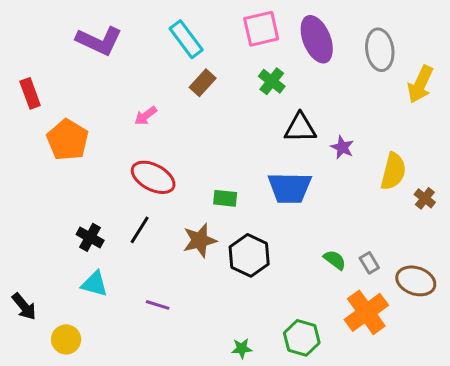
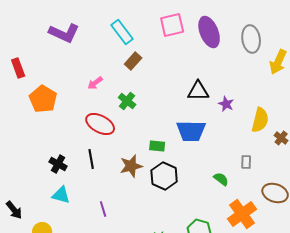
green cross: (272, 81) -> (127, 101), moved
green rectangle: (225, 198) -> (157, 146), moved
black line: (140, 230) -> (91, 159), turned -42
gray rectangle: (369, 263) -> (246, 162), moved, turned 32
purple line: (158, 305) -> (103, 209), turned 56

